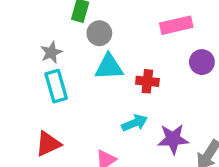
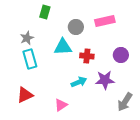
gray circle: (99, 33) -> (76, 27), moved
purple circle: (202, 62) -> (121, 55), moved
purple star: (173, 139) -> (105, 80), moved

